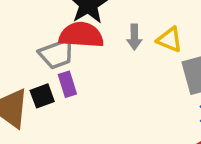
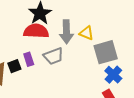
gray arrow: (134, 37) -> (66, 32), size x1.6
gray trapezoid: (57, 54) -> (53, 56), moved

